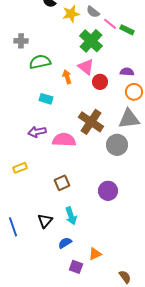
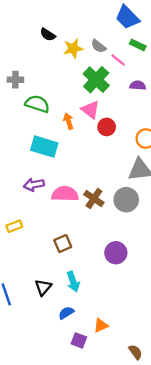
green rectangle: (127, 30) -> (138, 45), moved
green semicircle: (40, 62) -> (37, 104), turned 30
purple semicircle: (127, 72) -> (138, 85), moved
cyan rectangle: (46, 99) -> (44, 147), size x1.6
brown cross: (91, 122) -> (94, 199), moved, size x0.7

